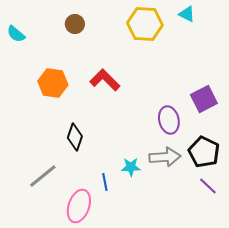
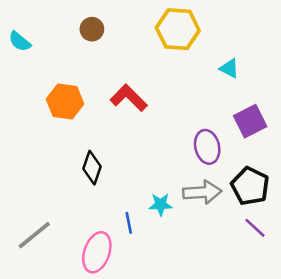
cyan triangle: (187, 14) -> (229, 68), moved
gray line: (43, 176) -> (34, 235), moved

